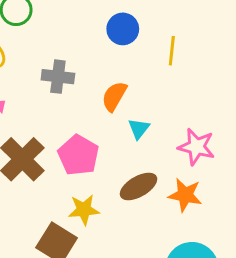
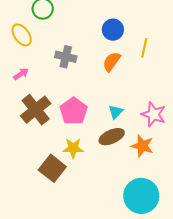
orange semicircle: (114, 96) -> (112, 62), moved
cyan triangle: (139, 129) -> (116, 112), moved

